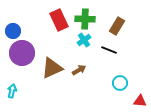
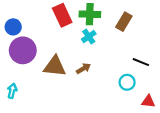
black line: (109, 50) -> (141, 62), moved
brown triangle: (52, 68) -> (55, 66), turned 30

